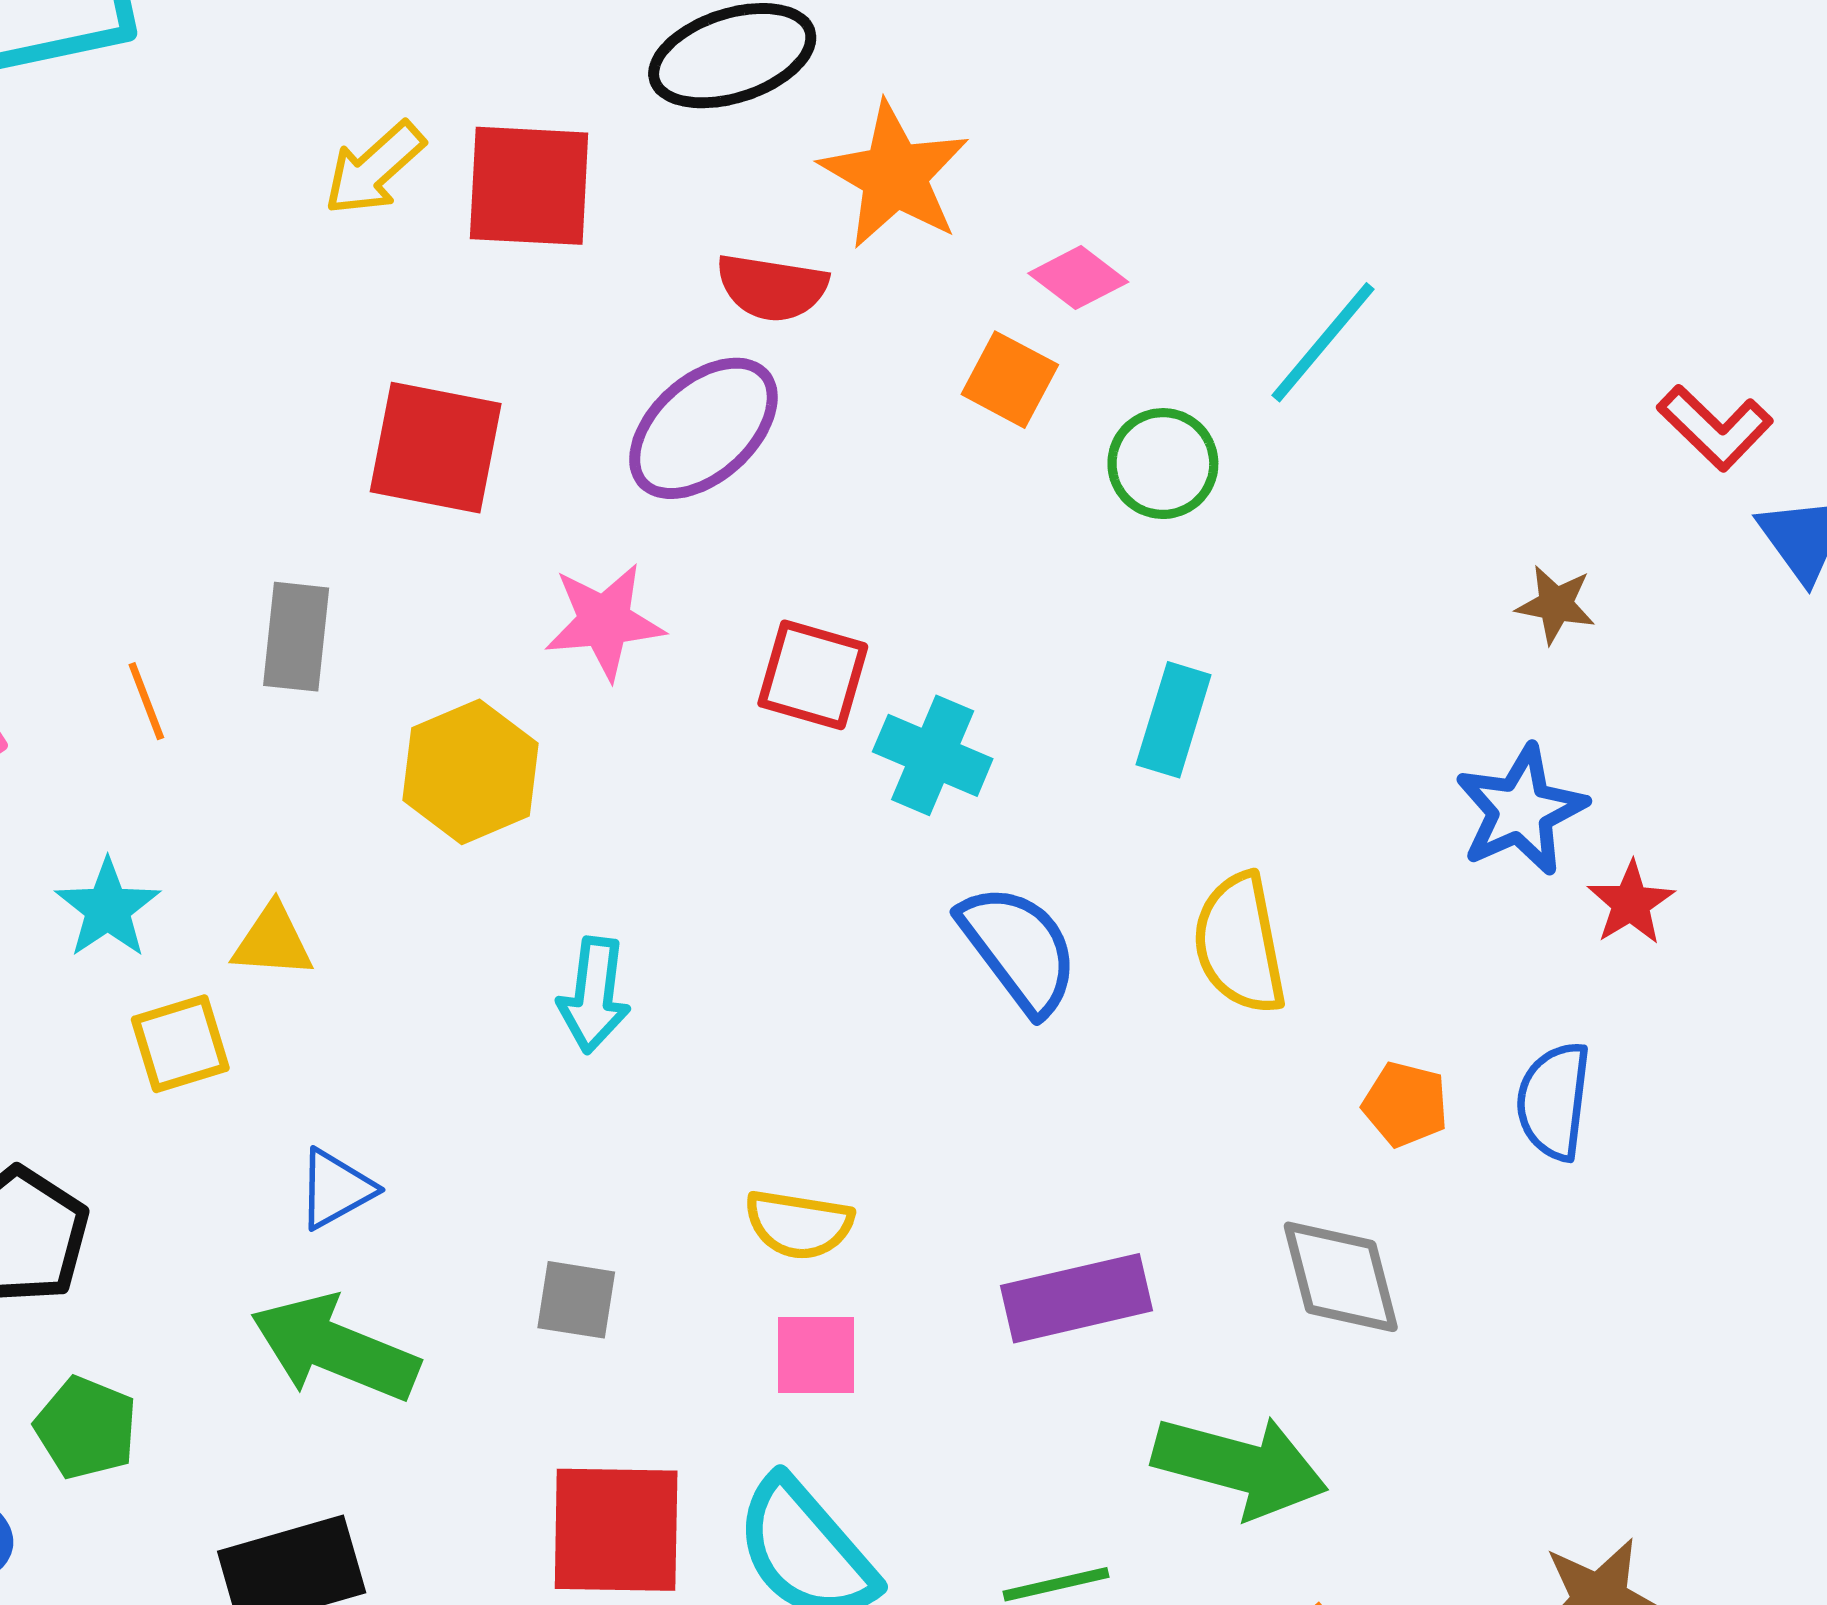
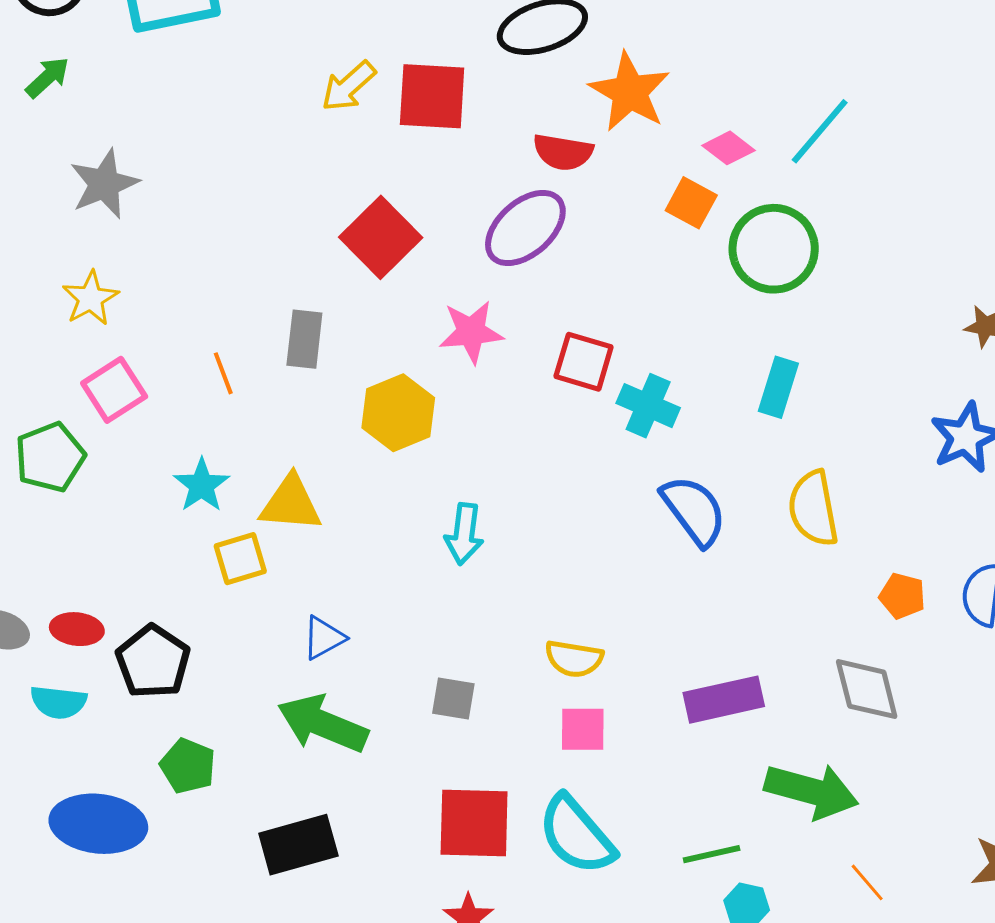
cyan line: (1323, 342) -> (820, 131), moved
red square: (436, 448) -> (381, 237), turned 34
green circle: (1163, 464) -> (774, 249), size x1.5
yellow triangle: (273, 941) -> (291, 504), size x1.4

